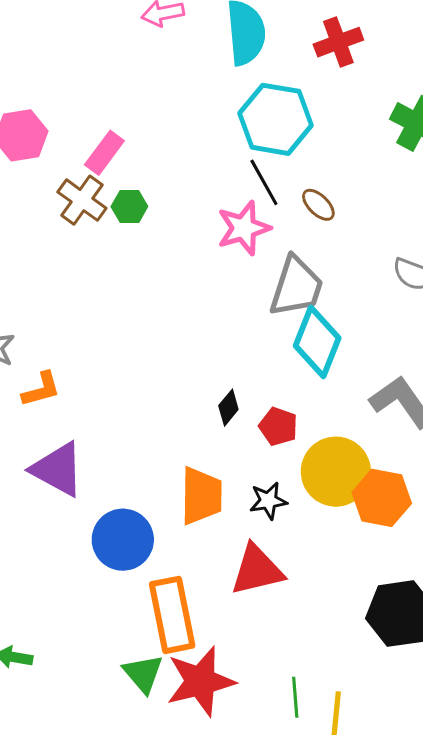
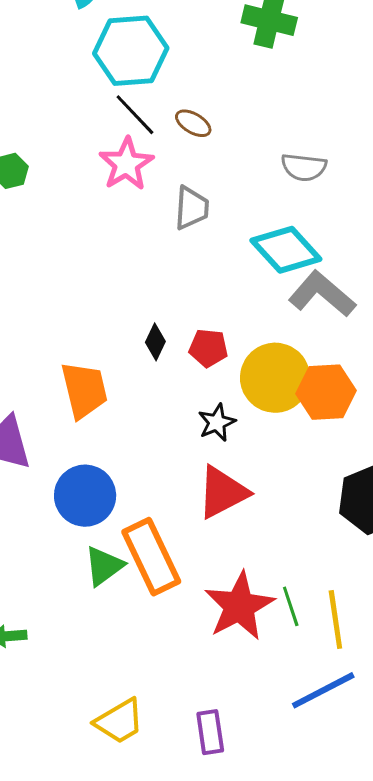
gray trapezoid: (296, 287) -> (192, 208), size x0.7
cyan diamond: (317, 342) -> (286, 250), moved, turned -50
orange trapezoid: (201, 496) -> (84, 390), moved
green triangle: (143, 674) -> (104, 566), moved, turned 48
red star: (201, 681) -> (239, 606), moved

